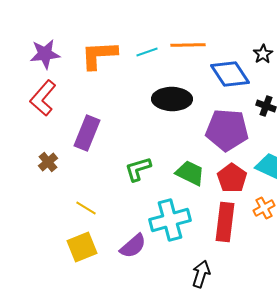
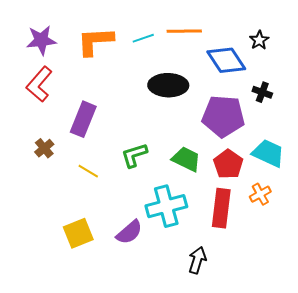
yellow line: (86, 208) -> (88, 171), moved

